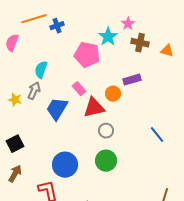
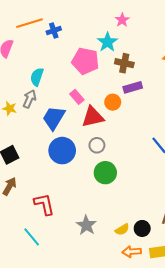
pink star: (128, 24) -> (122, 20), moved
brown cross: (140, 43) -> (124, 63), moved
gray circle: (106, 131) -> (97, 145), moved
blue circle: (65, 165) -> (62, 151), moved

